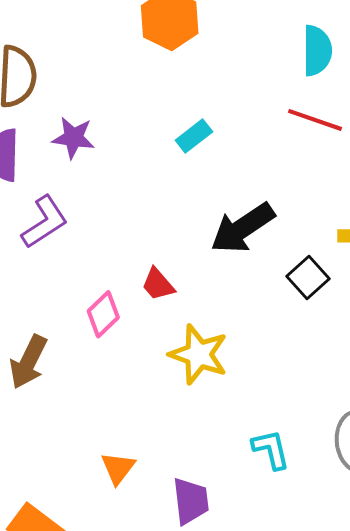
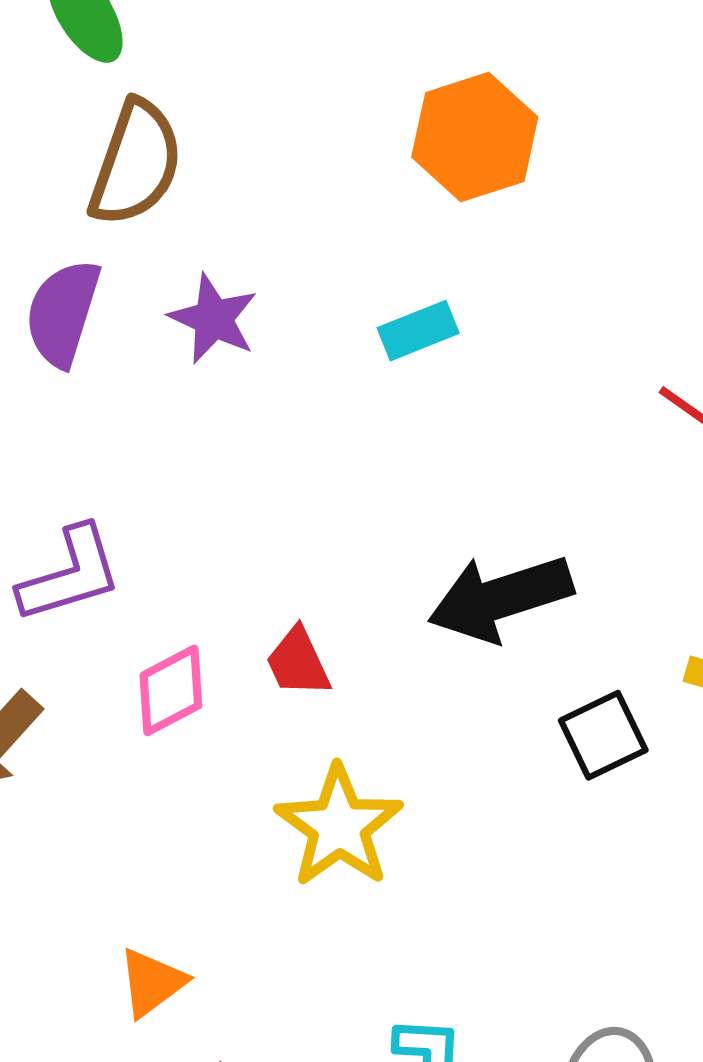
cyan rectangle: (194, 136) -> (418, 331), moved
purple L-shape: (45, 222) -> (70, 574), moved
orange triangle: (118, 468) -> (152, 983), moved

